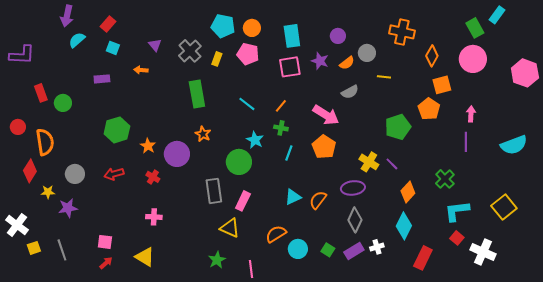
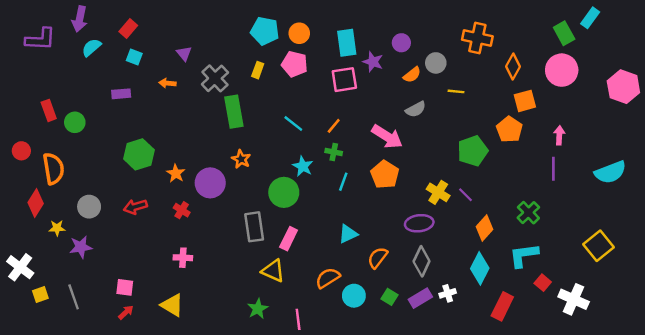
gray cross: (190, 51) -> (215, 78), moved
purple L-shape: (22, 55) -> (40, 39), moved
purple star: (320, 61) -> (373, 62), moved
orange semicircle: (318, 200) -> (378, 258), moved
cyan L-shape: (457, 211) -> (524, 255), moved

